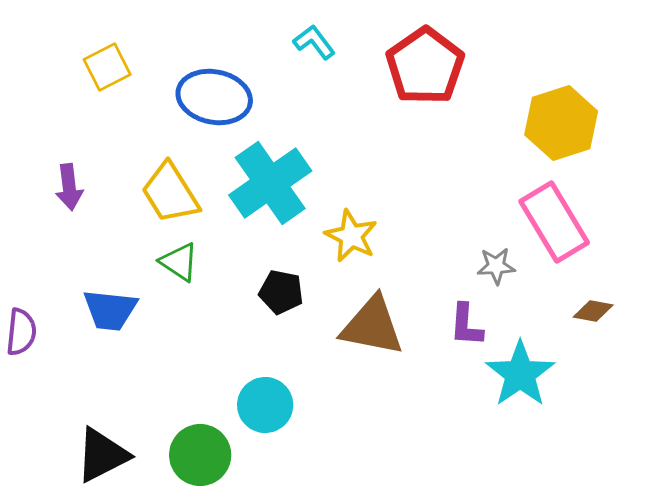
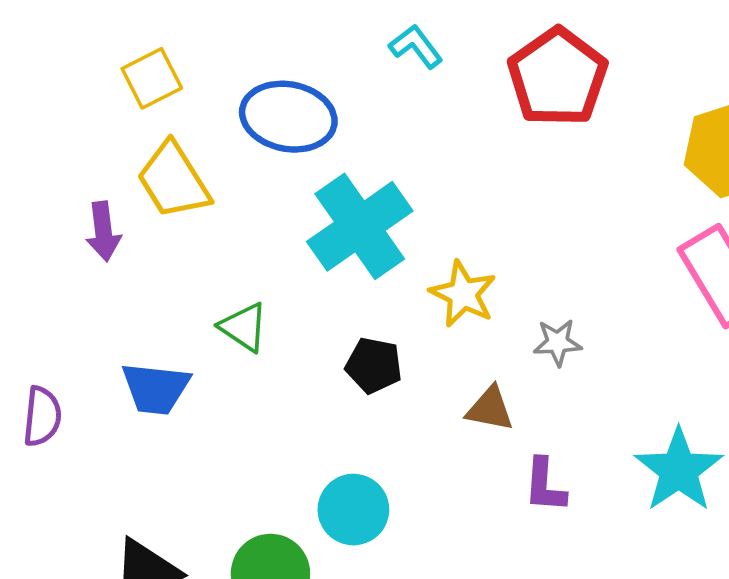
yellow trapezoid: (170, 193) -> (174, 180), moved
gray star: (496, 266) -> (558, 342), moved
purple L-shape: (466, 325) -> (545, 485), moved
brown triangle: (372, 326) -> (490, 409), size x0.6

